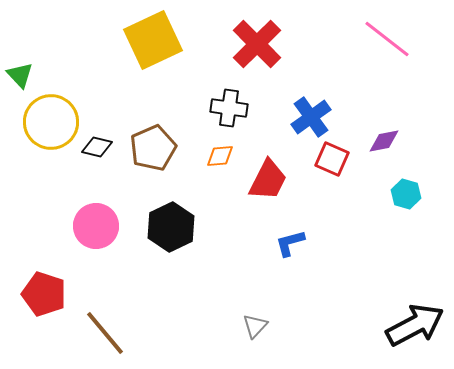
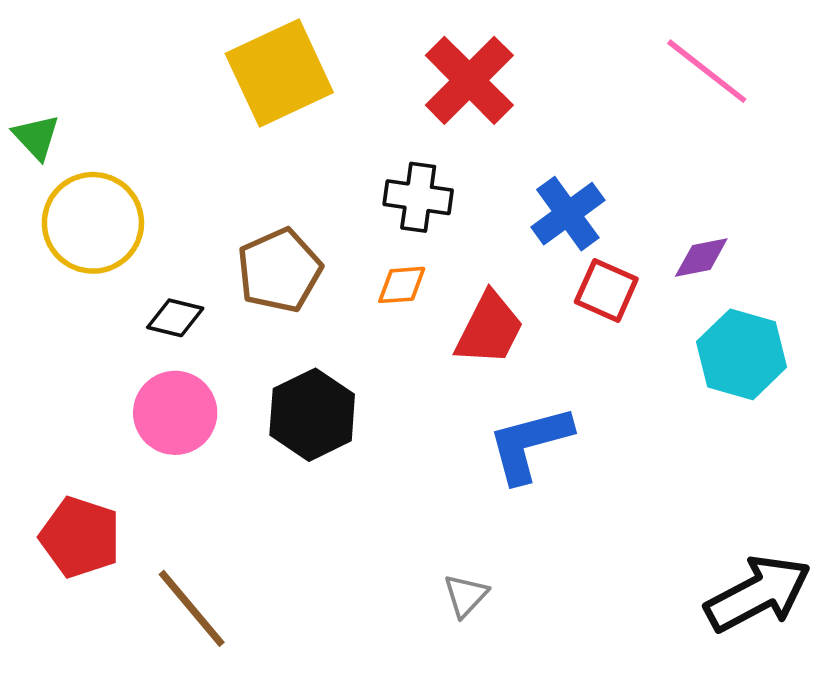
black diamond: (97, 147) -> (175, 318), moved
cyan hexagon: (406, 194) -> (742, 354), size x1.6
blue L-shape: (290, 243) -> (530, 444), size x1.6

